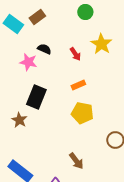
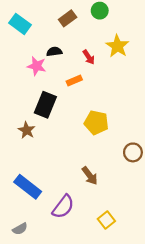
brown rectangle: (37, 17) -> (68, 18), moved
black semicircle: (44, 49) -> (54, 52), turned -32
orange rectangle: (78, 85) -> (74, 80), moved

